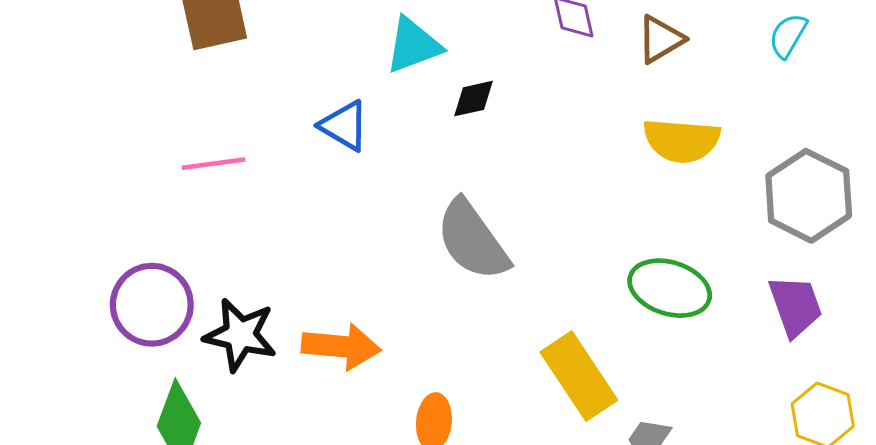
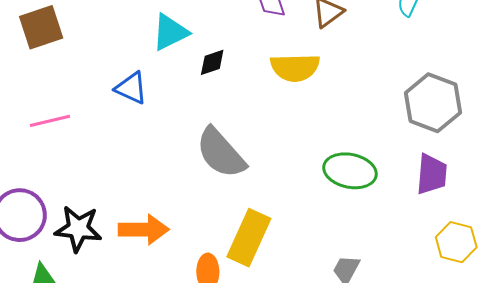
yellow semicircle: (682, 140) -> (295, 68), moved
purple trapezoid: (795, 306) -> (432, 174), turned 30
yellow rectangle: (579, 376) -> (249, 238), moved, turned 64

